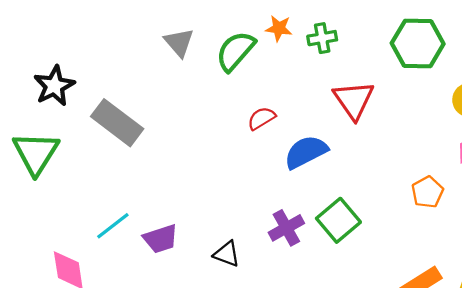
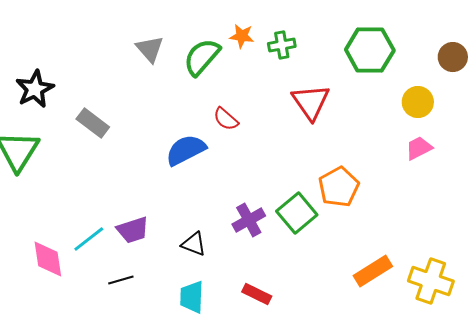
red semicircle: (261, 118) -> (226, 119), turned -108
gray rectangle: (117, 123) -> (93, 123), size x0.7
blue semicircle: (306, 152) -> (186, 150), moved
orange pentagon: (427, 192) -> (339, 187), moved, size x1.4
cyan line: (113, 226) -> (89, 239), moved

